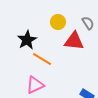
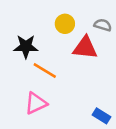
gray semicircle: (88, 23) -> (103, 25), turned -40
black star: (27, 40) -> (26, 47), turned 30

